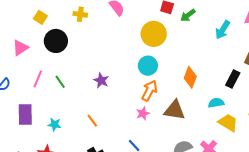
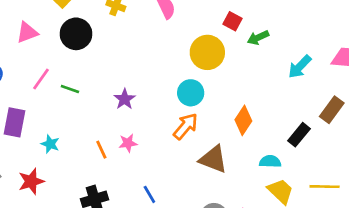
green line: (60, 82) -> (70, 89), turned -48
pink star: (143, 113) -> (128, 143), moved

